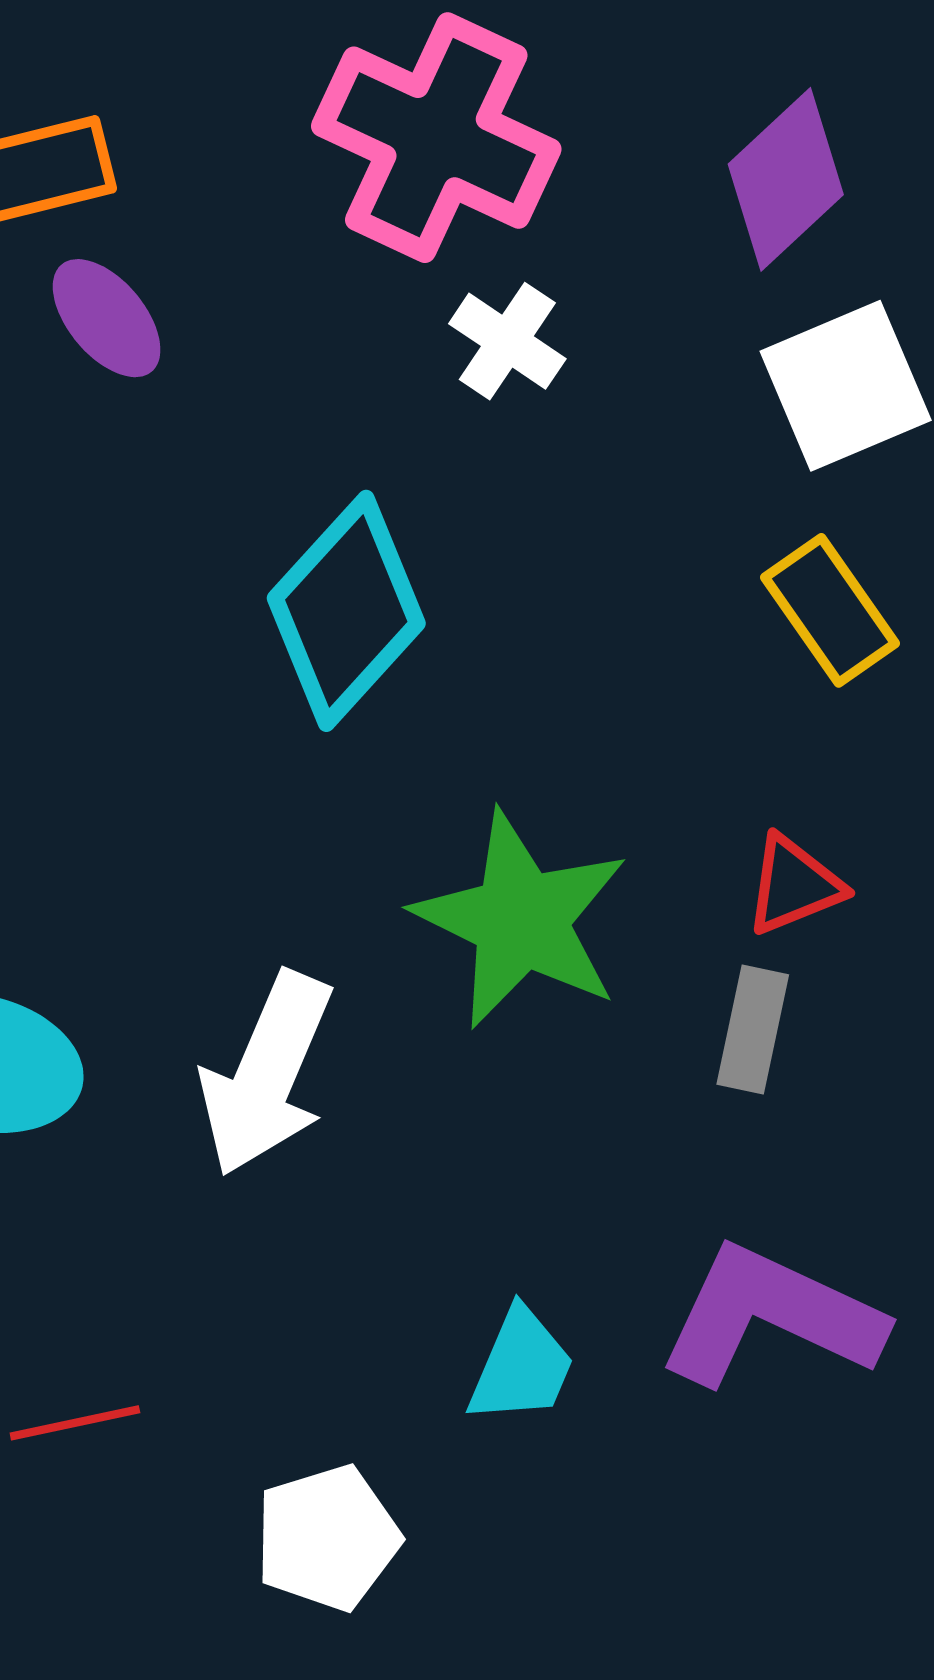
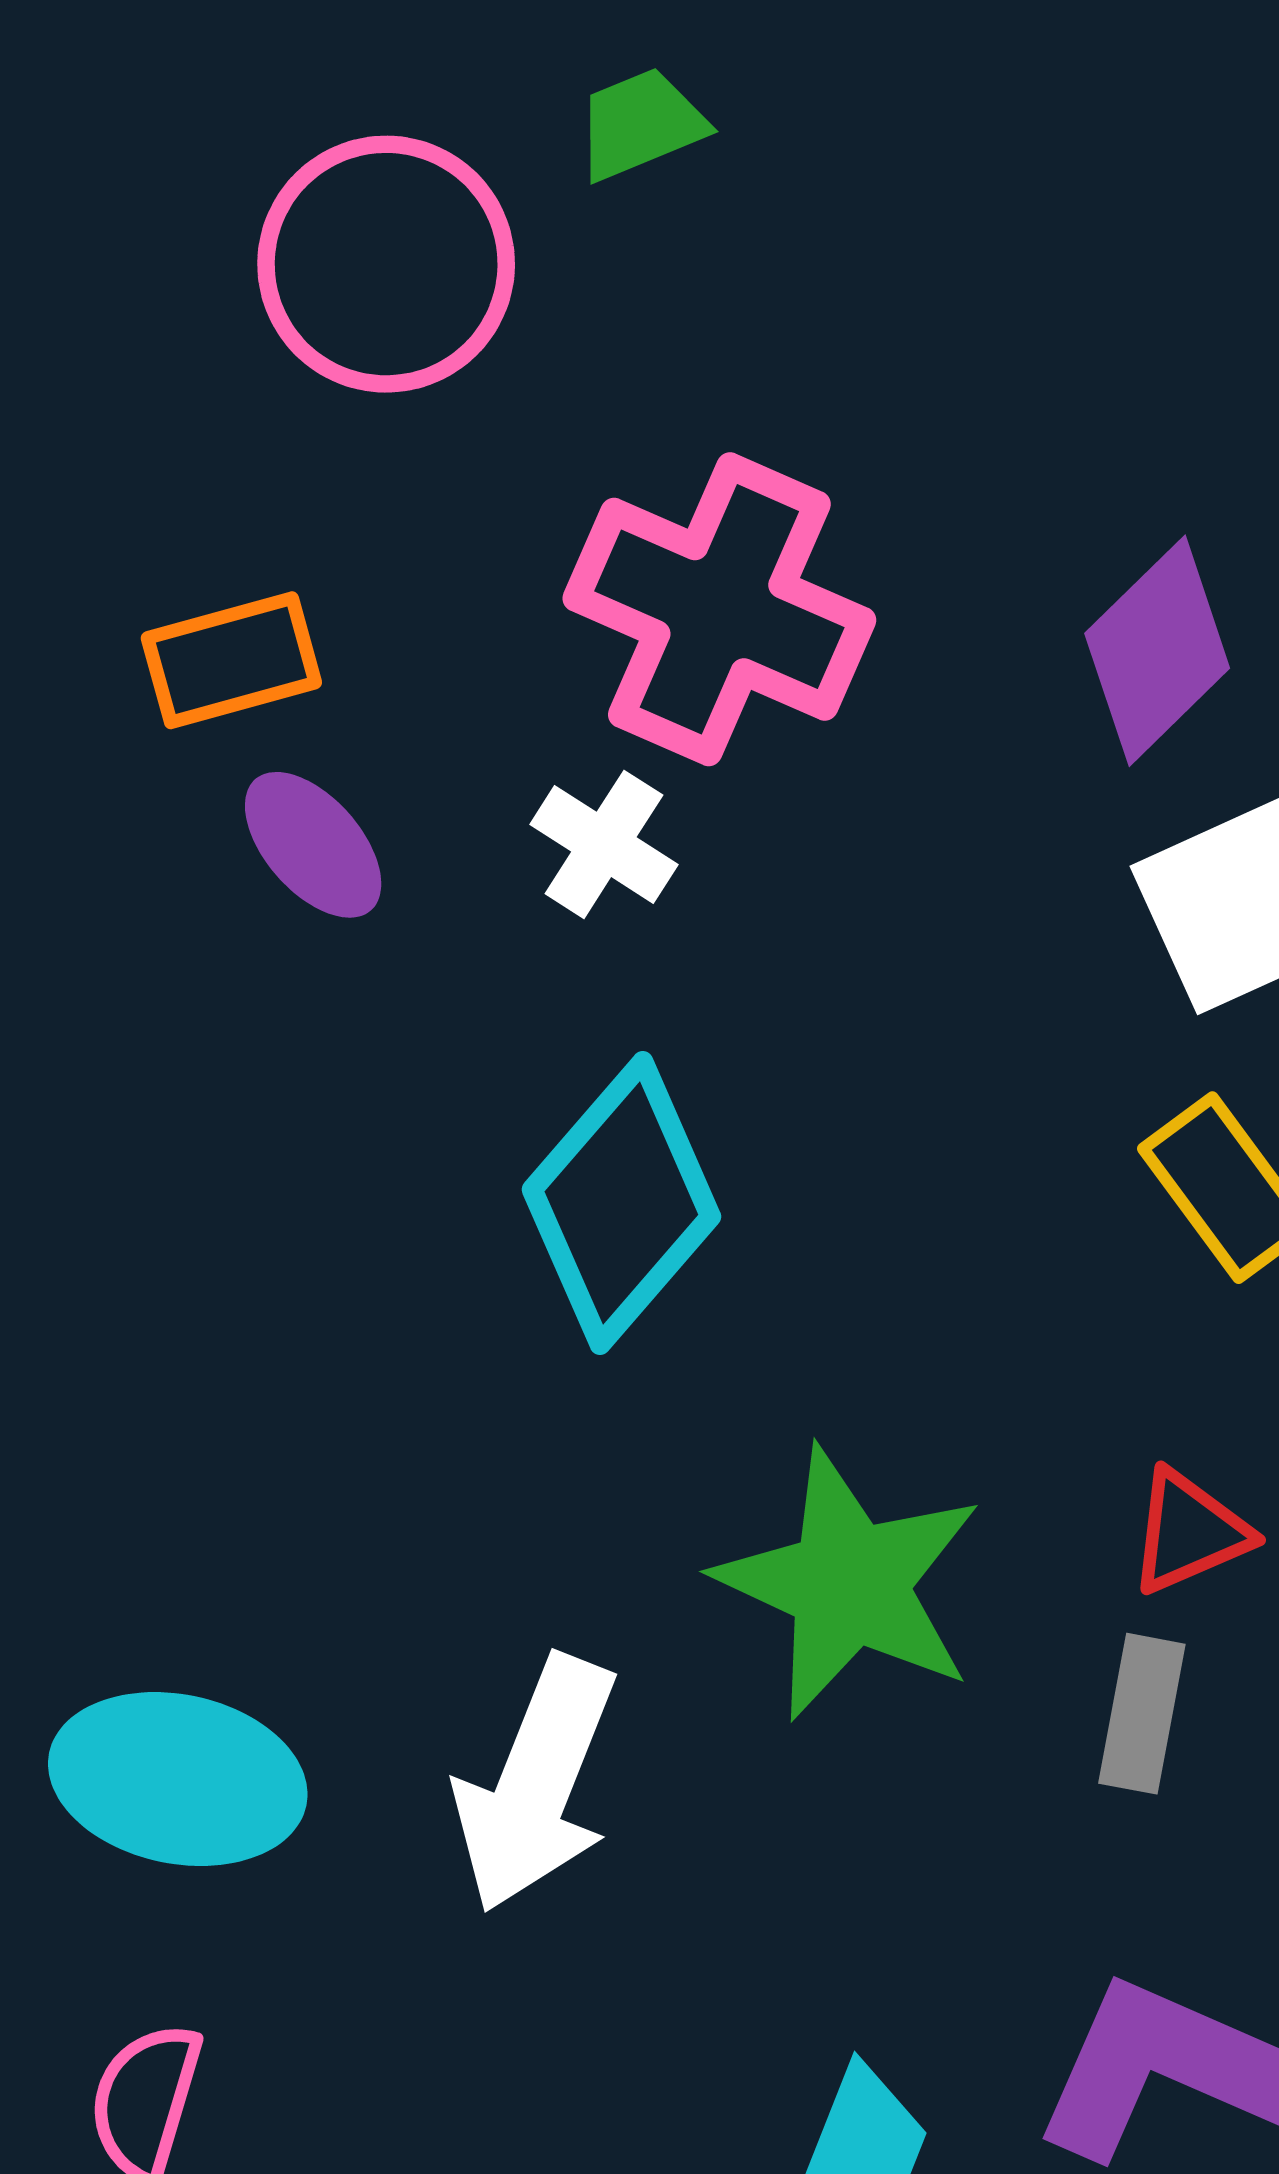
white cross: (507, 341) -> (604, 844), moved

